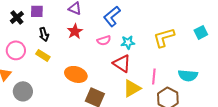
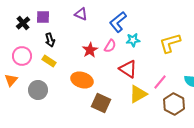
red star: (75, 31) -> (90, 50), moved
pink semicircle: (104, 40) -> (110, 46), turned -40
cyan star: (128, 42) -> (133, 40), moved
pink line: (154, 76) -> (160, 82), turned 35
gray circle: (23, 91) -> (38, 90), moved

